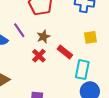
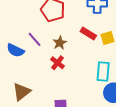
red rectangle: (65, 52) -> (88, 34), moved

